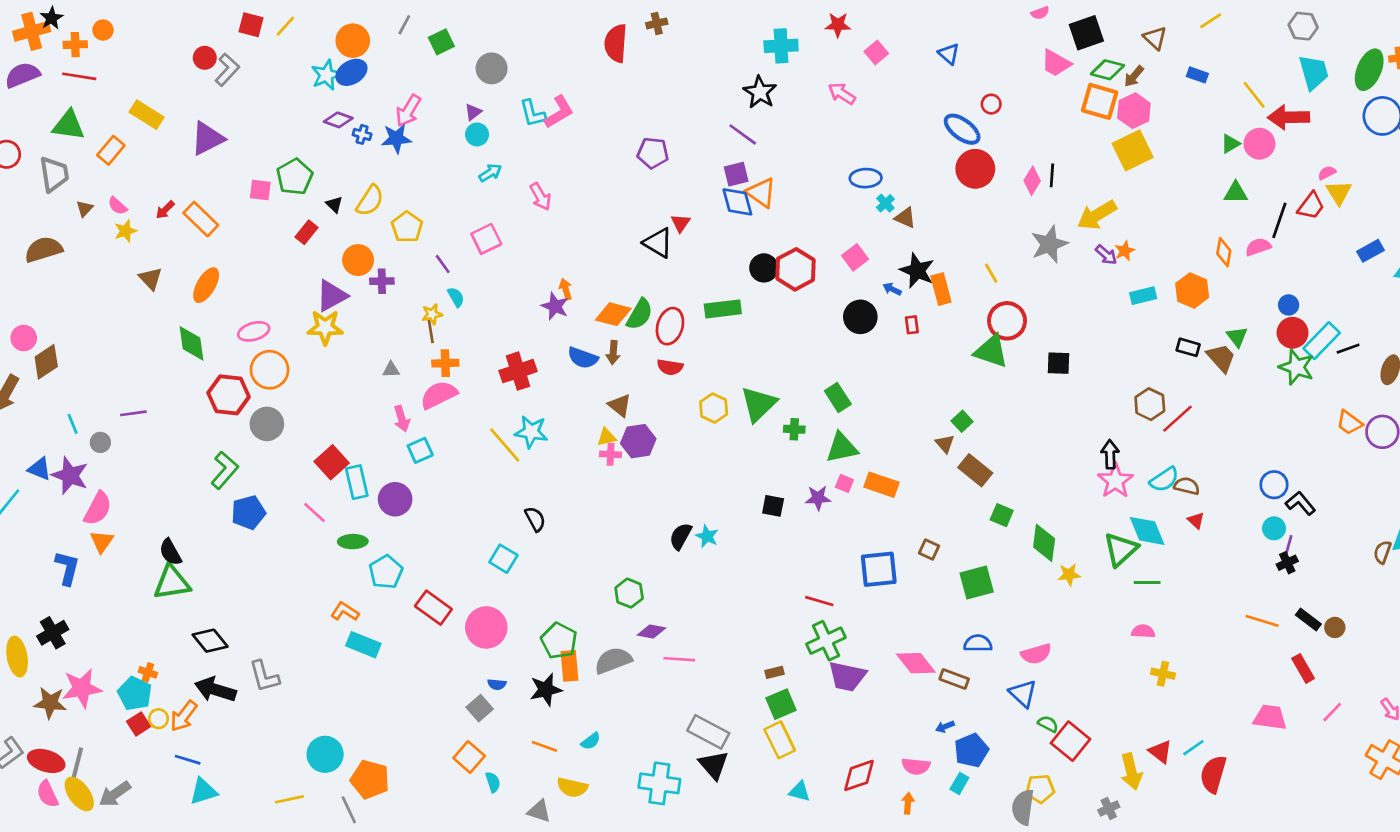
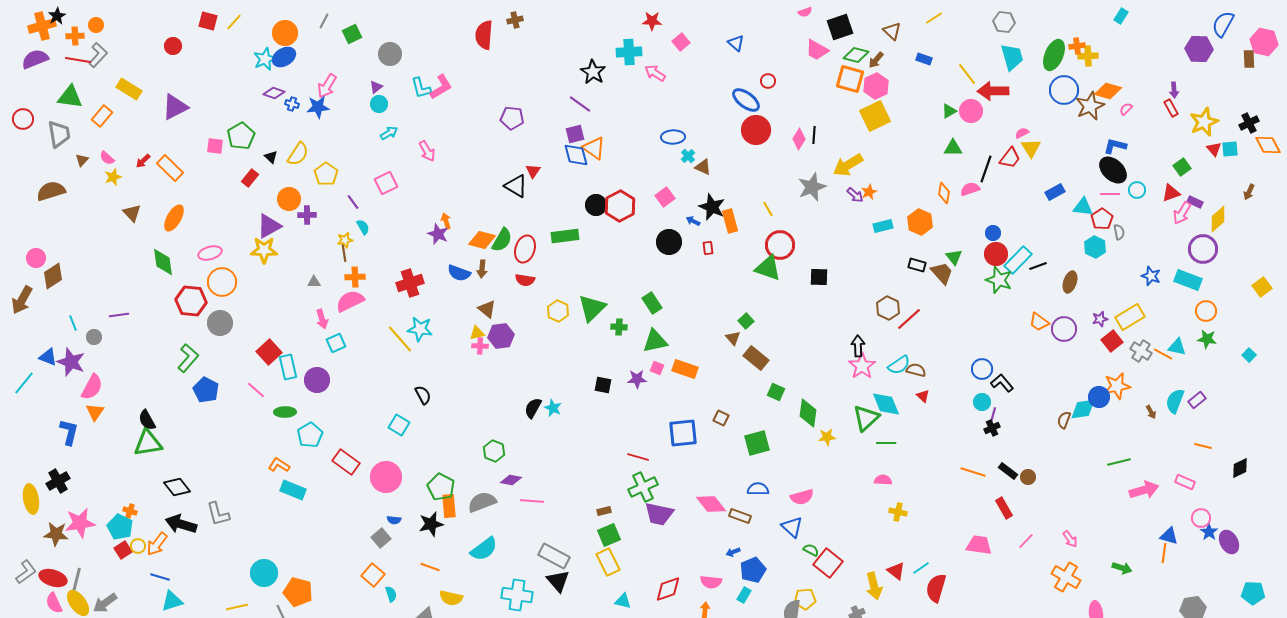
cyan cross: (781, 46) -> (629, 52), moved
gray L-shape: (227, 70) -> (98, 55), moved
blue pentagon: (248, 512) -> (206, 390), turned -30
cyan semicircle: (591, 741) -> (484, 549), moved, size x1.8

